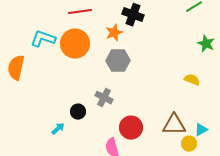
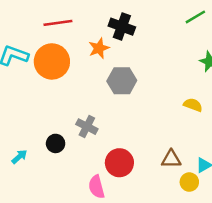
gray hexagon: (118, 61) -> (122, 81), moved
brown triangle: (174, 125) -> (171, 159), size x0.7
cyan arrow: (58, 129) -> (19, 157), moved

